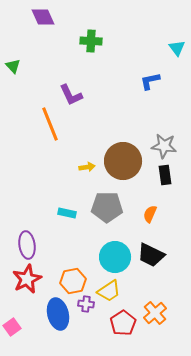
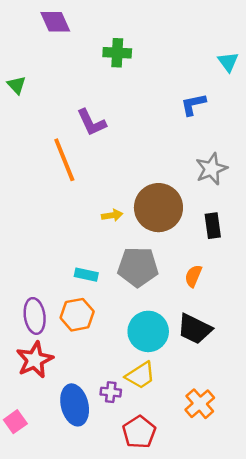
gray star: (164, 146) -> (211, 169), moved, turned -30
orange hexagon: (73, 281) -> (77, 315), moved
red pentagon: (123, 323) -> (139, 432), moved

